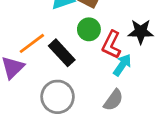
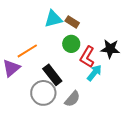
black rectangle: (62, 53) -> (52, 75), moved
gray semicircle: (113, 100) -> (72, 99), moved

